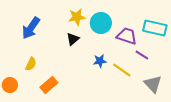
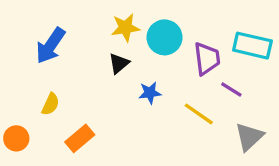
purple trapezoid: (127, 36) -> (207, 59), turned 65
blue star: (100, 61) -> (150, 93), moved
gray triangle: (153, 84) -> (249, 137), turned 30

